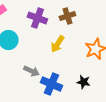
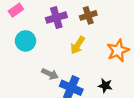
purple cross: (37, 18) -> (56, 18), turned -36

